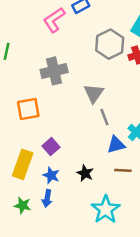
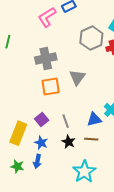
orange square: (28, 109) -> (51, 87), moved
gray line: (104, 117) -> (66, 121), moved
brown line: (123, 170) -> (91, 139), moved

